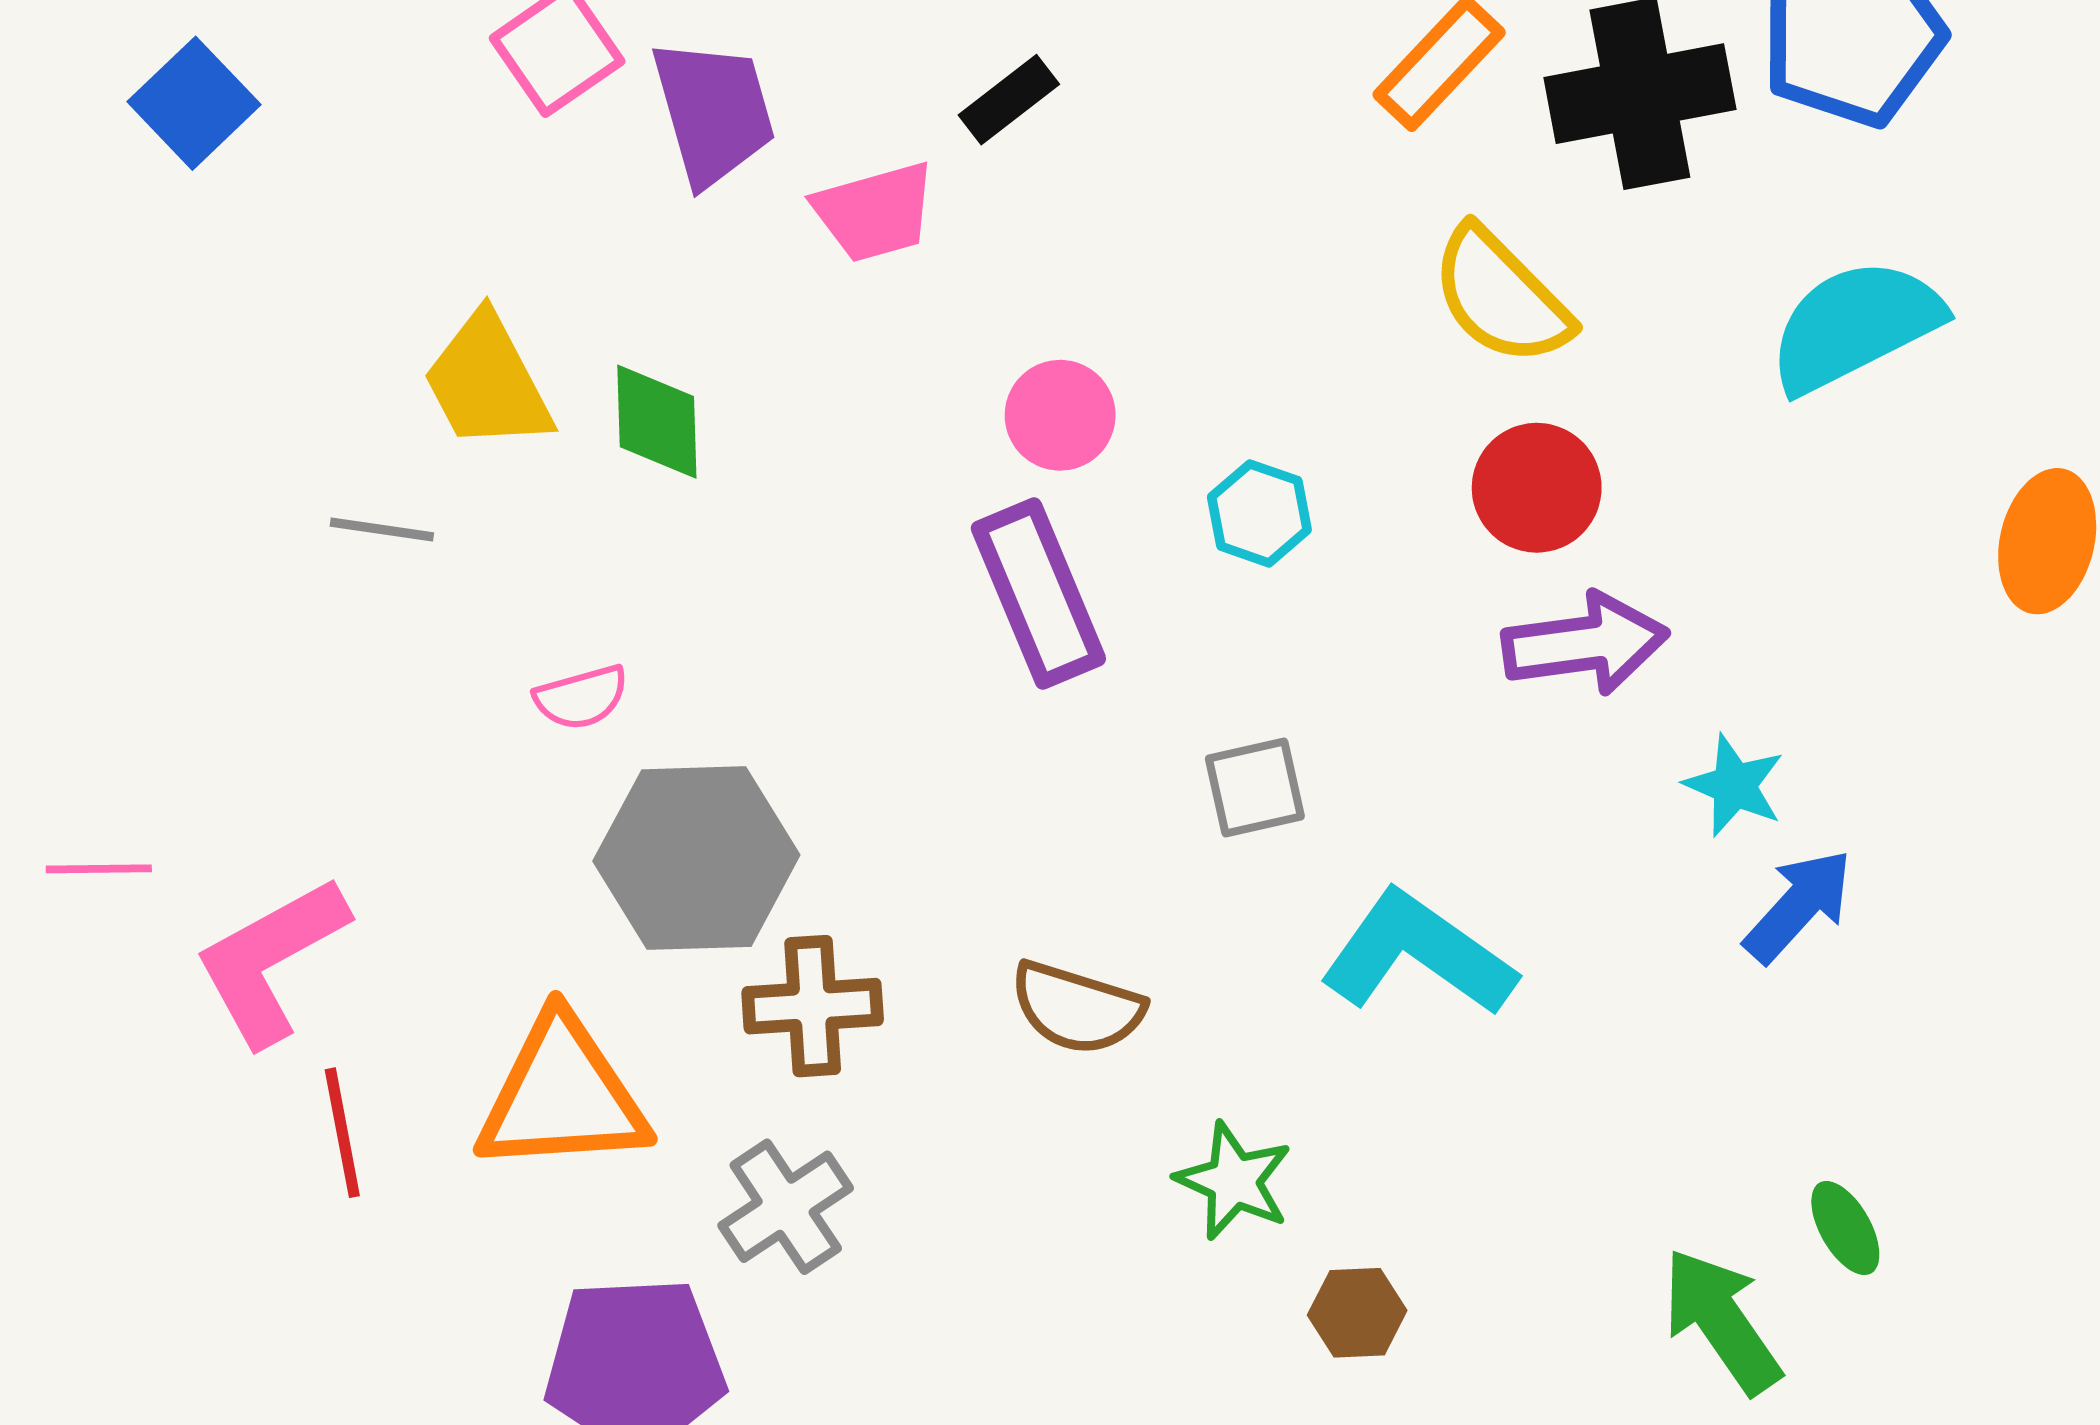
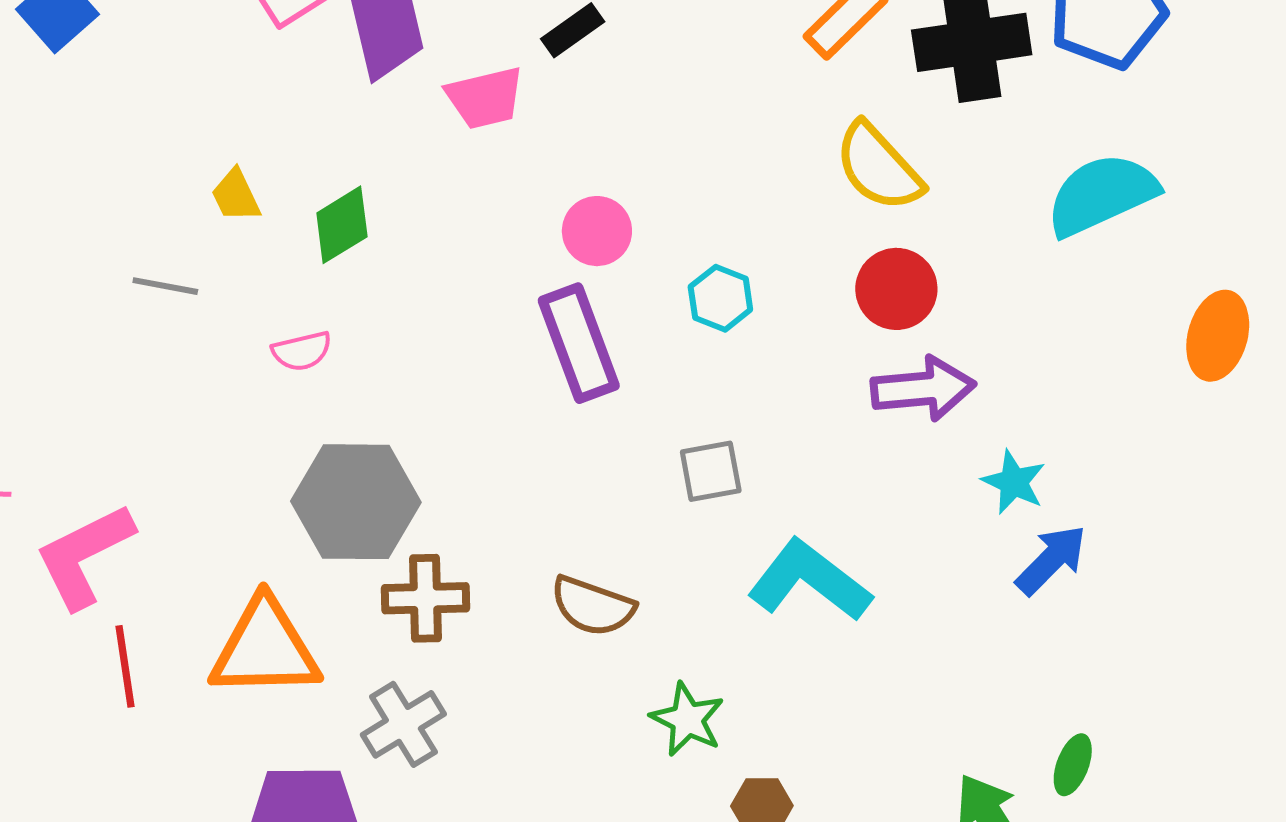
yellow trapezoid: (487, 382) -> (236, 196), size x0.6
green diamond: (657, 422) -> (342, 225), turned 58
pink semicircle: (581, 697) -> (302, 351), moved
green ellipse: (1845, 1228) -> (1073, 765), turned 48

